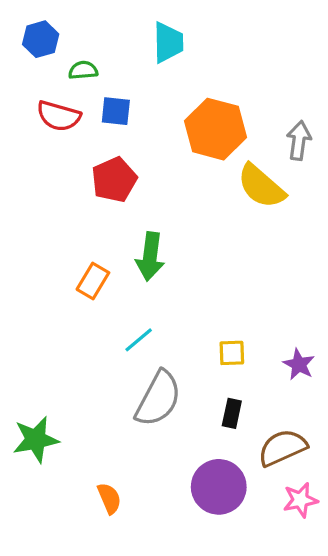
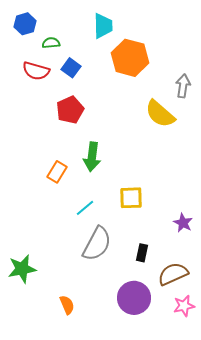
blue square: (116, 111) -> (71, 68), turned 30
orange hexagon: (215, 129) -> (130, 58), moved
yellow square: (232, 353) -> (131, 198), moved, size x1.4

